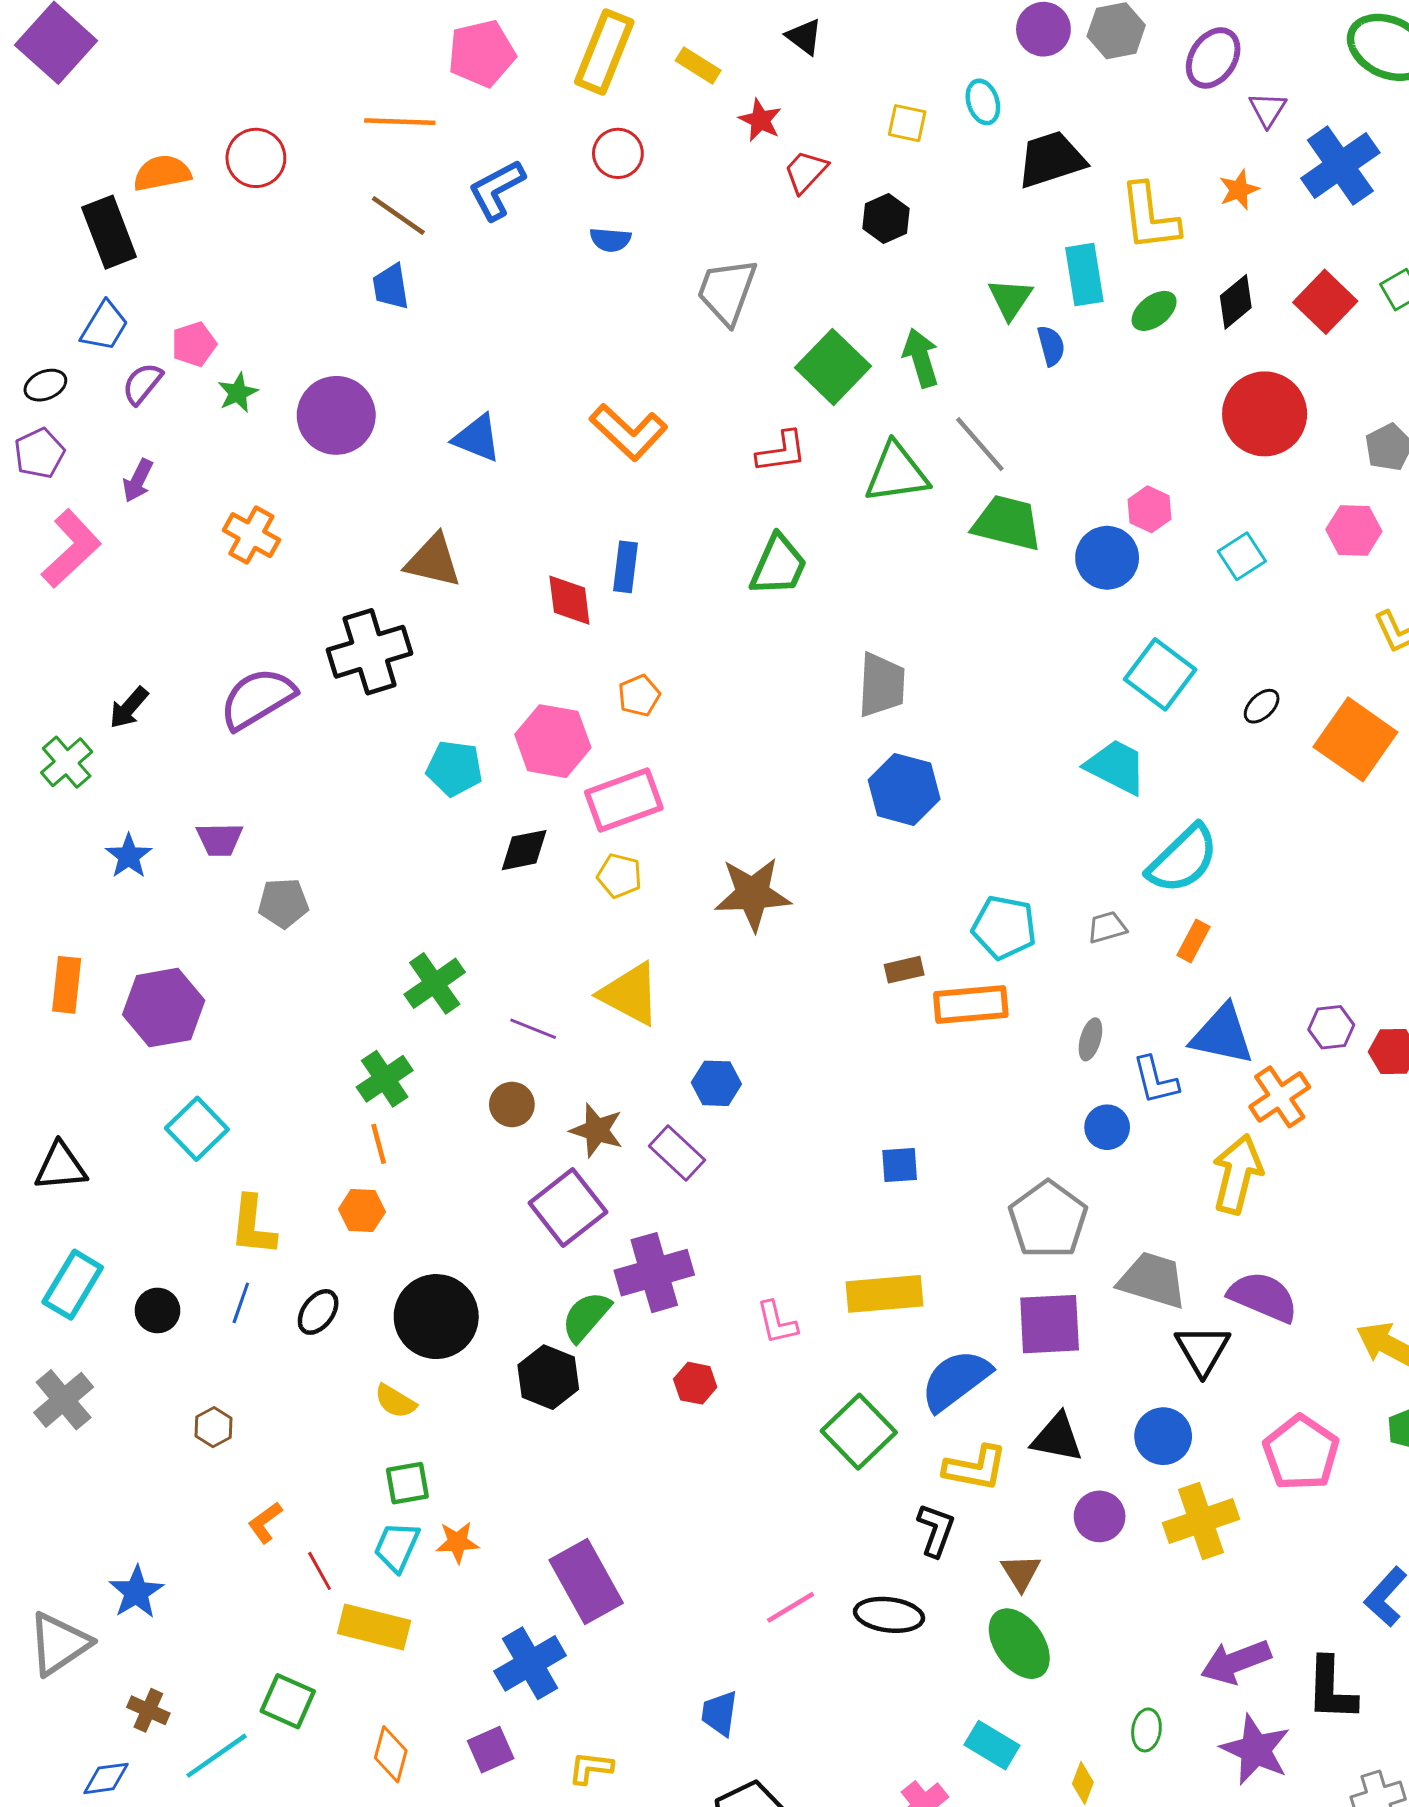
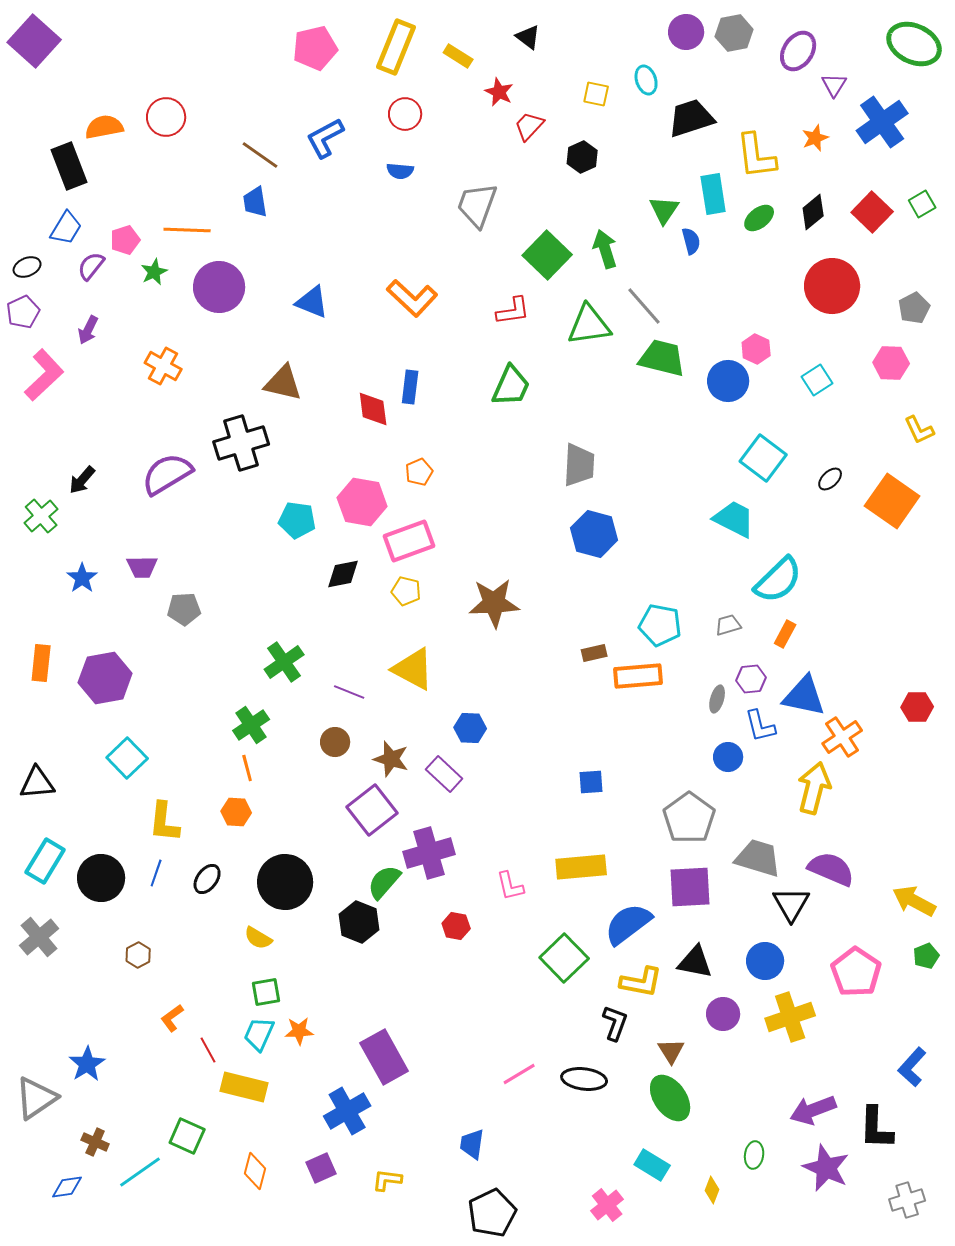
orange line: (400, 122) -> (187, 230), moved
purple hexagon: (1331, 1027) -> (751, 679), moved
black circle: (158, 1310) -> (101, 878), size x1.6

